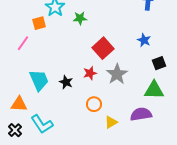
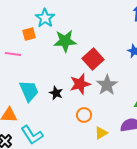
green star: (80, 18) -> (65, 41), moved, size x1.6
pink line: (23, 43) -> (13, 54), turned 63
red star: (90, 73) -> (80, 84), size x1.5

